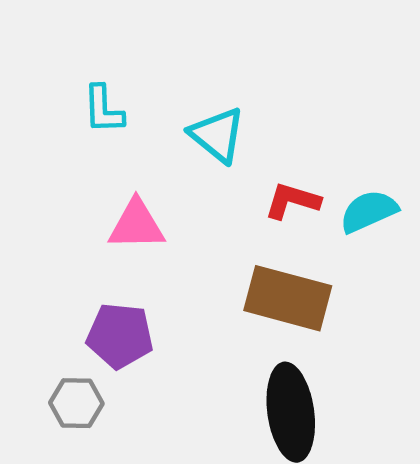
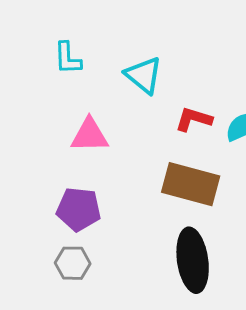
gray hexagon: (76, 403) -> (73, 263), moved

